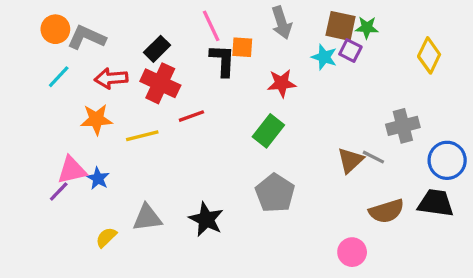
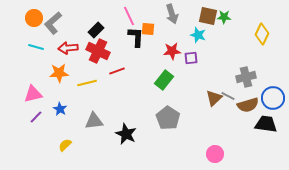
gray L-shape: (87, 37) -> (53, 23), turned -65
purple square: (350, 50) -> (191, 58), moved, turned -32
cyan line: (59, 77) -> (36, 47), turned 63
pink triangle: (72, 170) -> (33, 94), moved
brown semicircle: (386, 211) -> (248, 105), moved
gray triangle: (147, 218) -> (94, 121), moved

